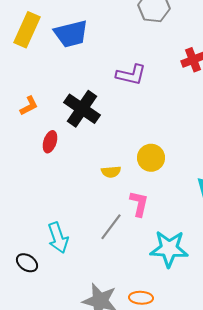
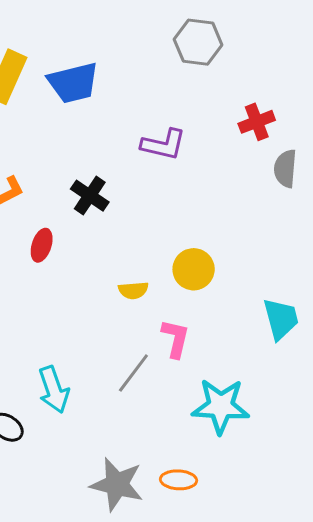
black cross: (82, 109) -> (90, 196), size x0.7

